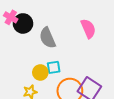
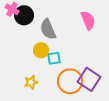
yellow circle: (40, 72) -> (41, 50), moved

